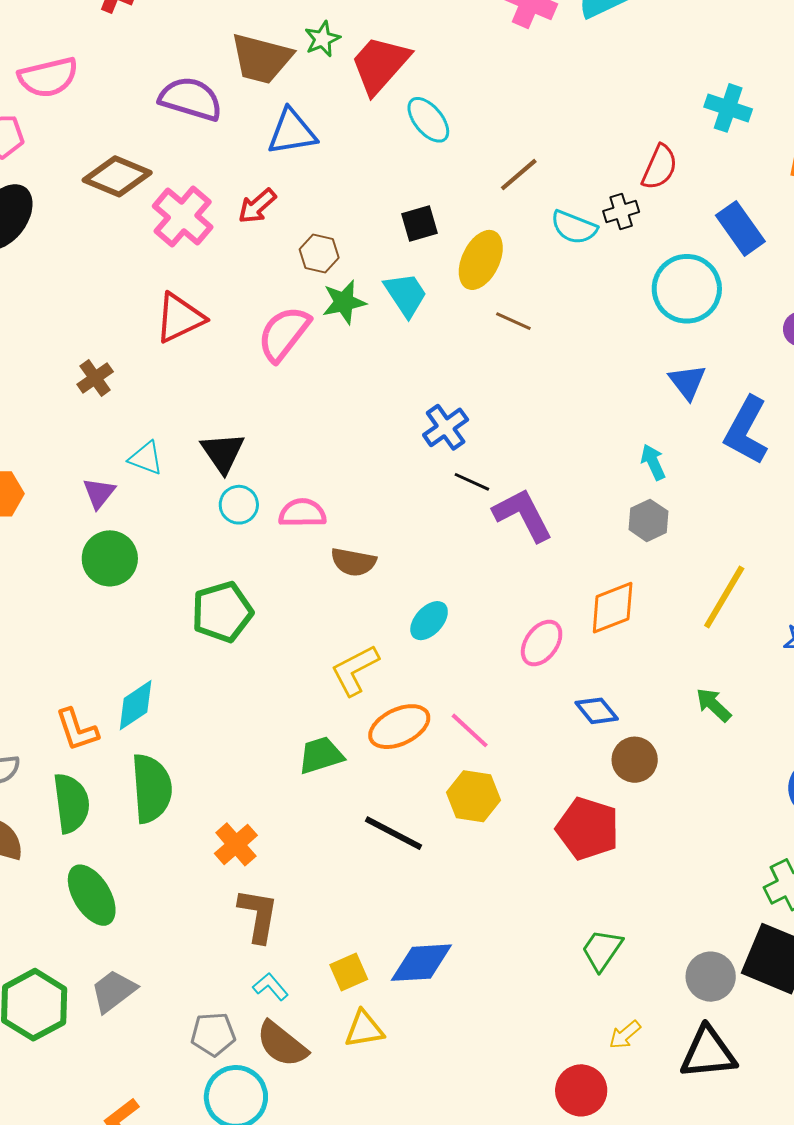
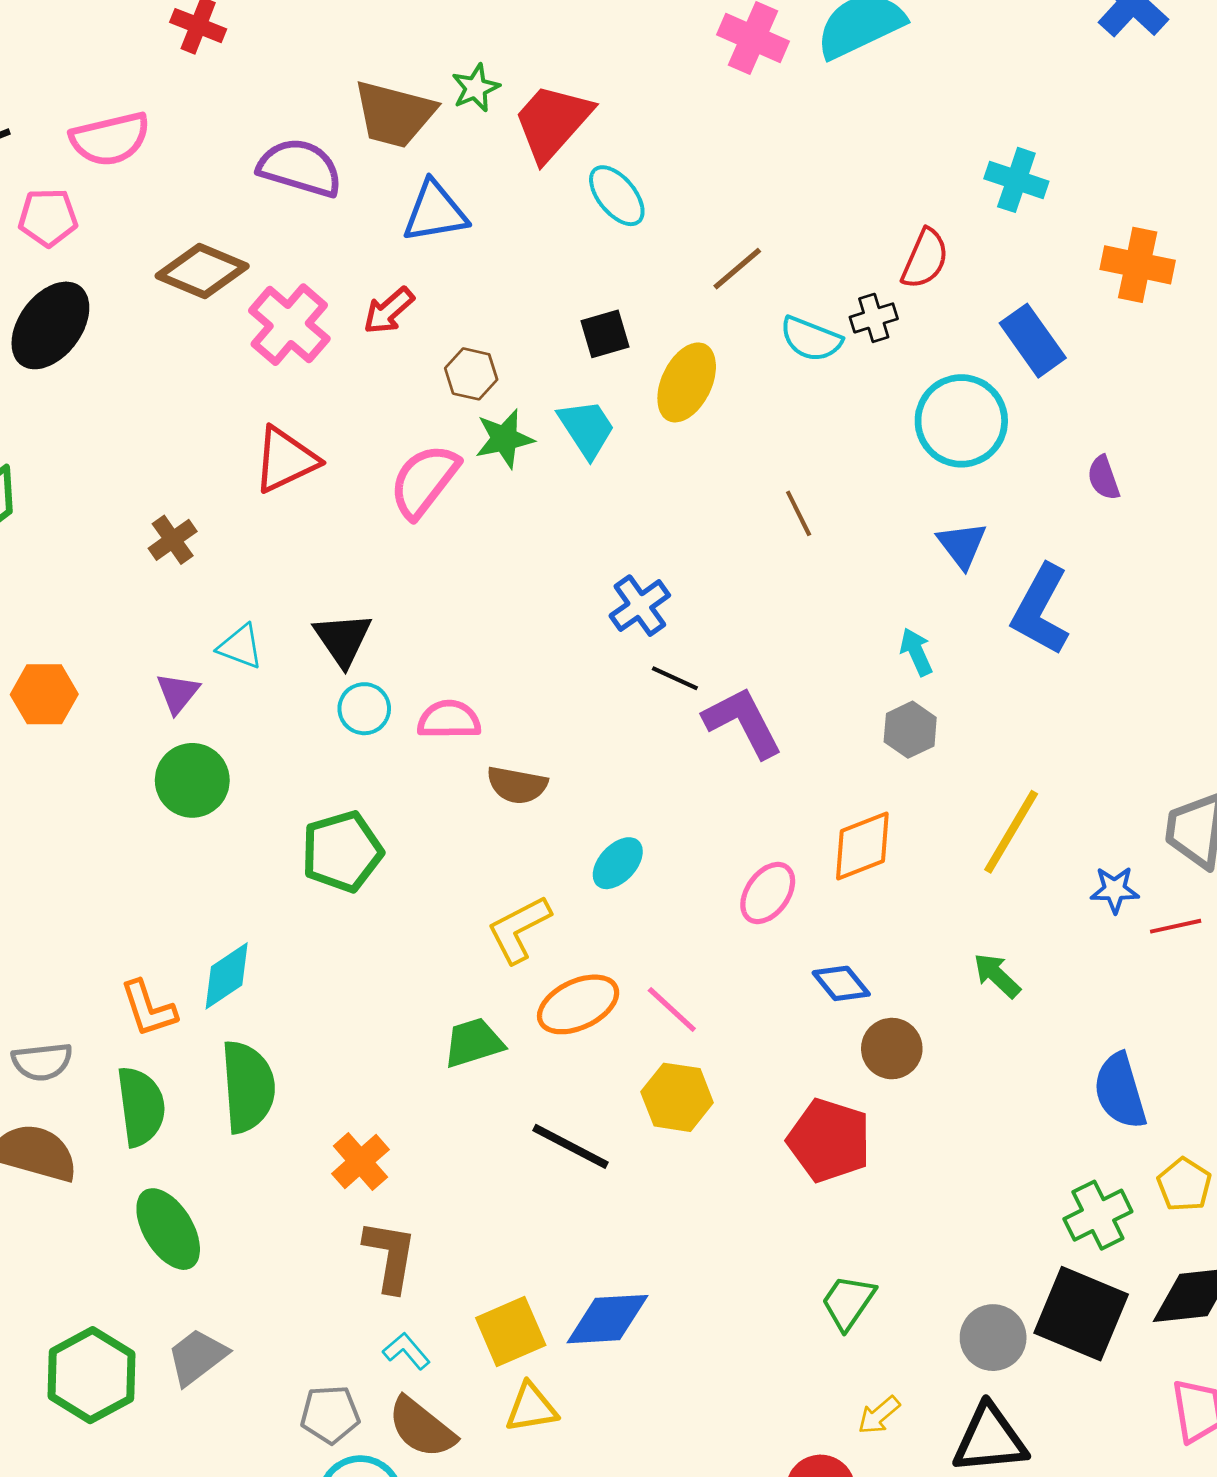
brown line: (513, 321) -> (799, 513), moved, turned 39
yellow square: (349, 972) -> (511, 1332), size x1.4

